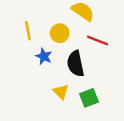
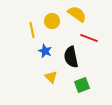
yellow circle: (60, 33) -> (52, 21), moved
yellow triangle: (61, 92) -> (51, 77), moved

